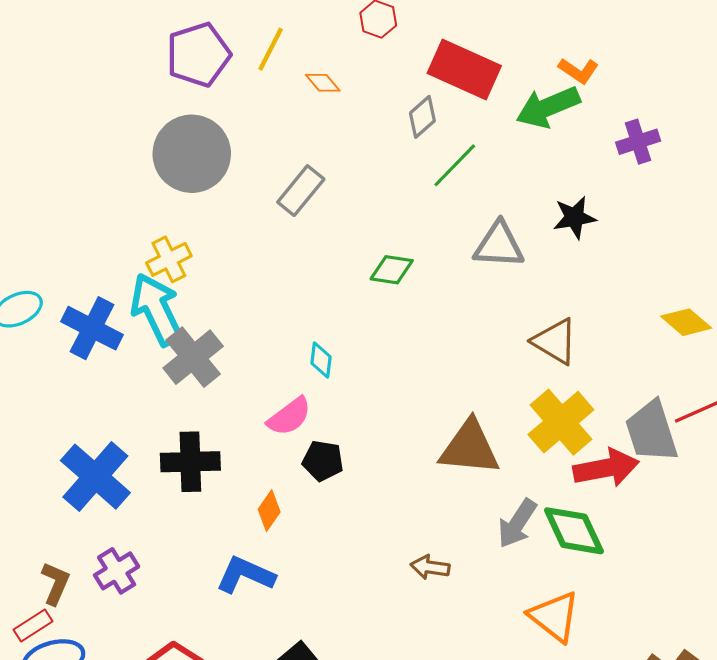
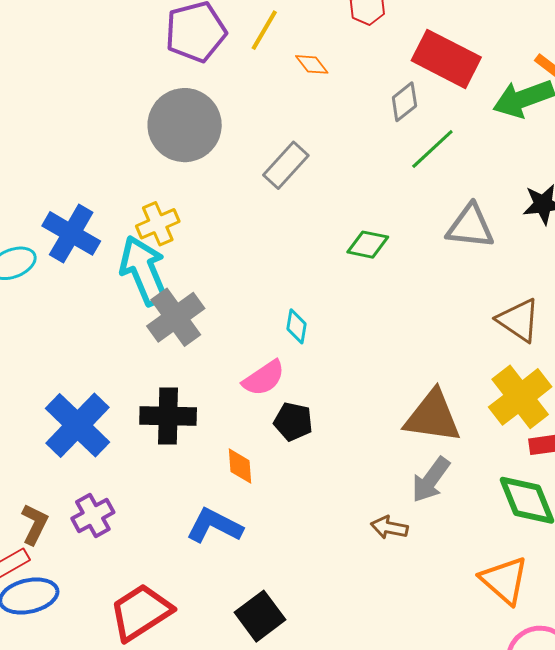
blue cross: (92, 328) -> (71, 233), moved
orange diamond: (269, 511) -> (240, 466), turned -42
gray arrow: (517, 523) -> (431, 480), moved

